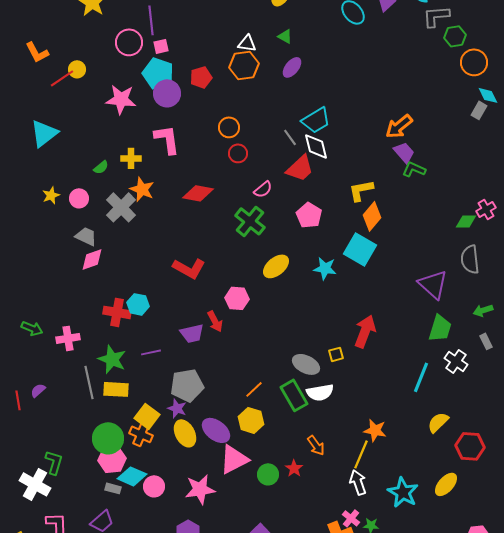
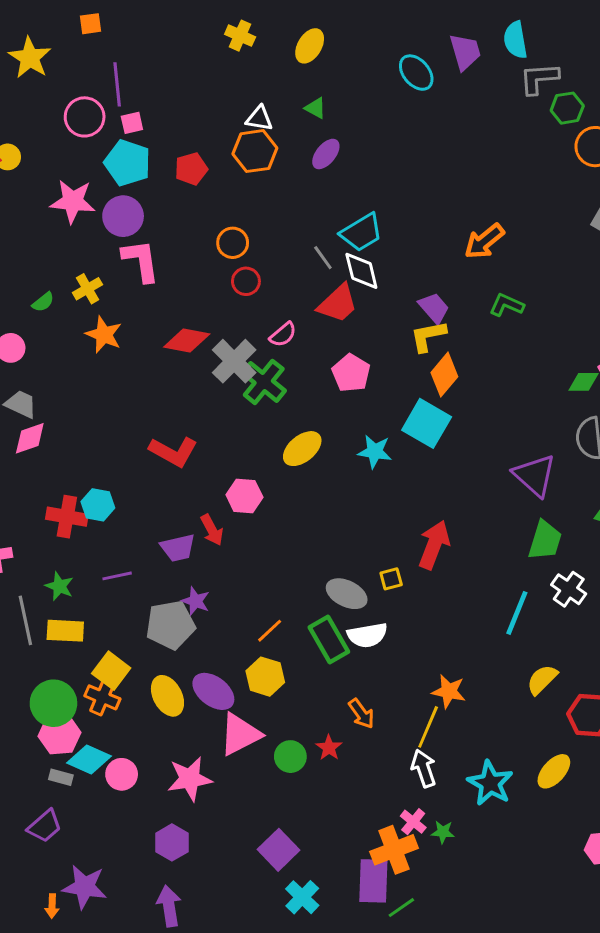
purple circle: (167, 93) -> (123, 216), moved
purple trapezoid: (404, 152) -> (434, 308), moved
yellow cross: (131, 158) -> (88, 289), turned -30
gray cross: (121, 207) -> (234, 361), moved
green star: (112, 359) -> (59, 586), size x0.7
purple star: (177, 408) -> (196, 601), moved

